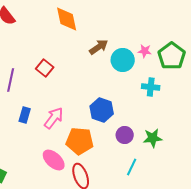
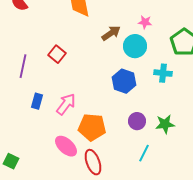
pink star: (145, 51) -> (145, 22), moved
blue hexagon: (102, 110) -> (124, 81), moved

